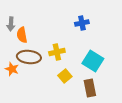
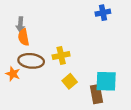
blue cross: (82, 23) -> (103, 13), moved
gray arrow: (11, 24) -> (20, 24), moved
cyan square: (93, 61) -> (106, 81), moved, turned -30

